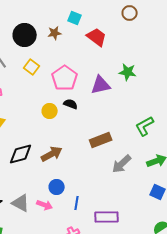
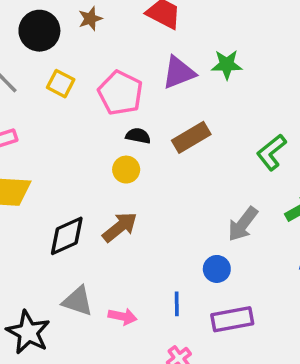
purple triangle: (101, 85) -> (179, 73), moved
yellow circle: (50, 111) -> (126, 170), moved
brown rectangle: (101, 140) -> (191, 137), moved
blue circle: (57, 187) -> (217, 269), moved
gray triangle: (21, 203) -> (78, 301), moved

